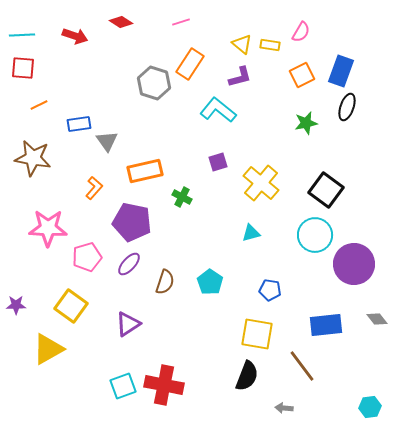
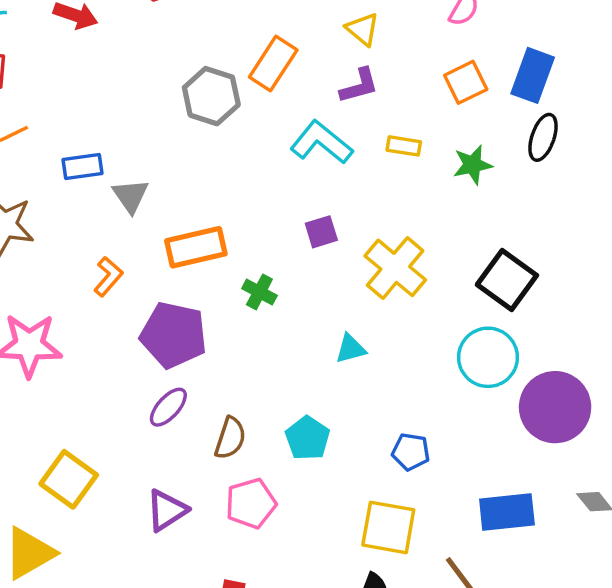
yellow rectangle: (270, 45) -> (404, 146), moved
cyan triangle: (251, 233) -> (351, 349), moved
pink pentagon: (87, 257) -> (251, 503), moved

